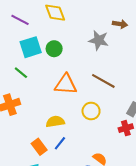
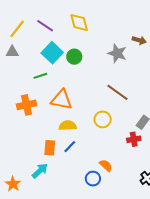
cyan square: (31, 47) -> (52, 53), turned -35
green line: (21, 73) -> (40, 76), turned -64
orange triangle: (66, 84) -> (61, 100), moved
orange rectangle: (39, 147) -> (50, 148), turned 35

